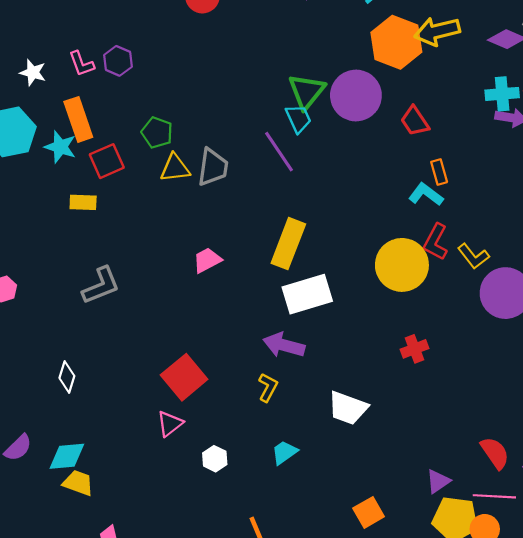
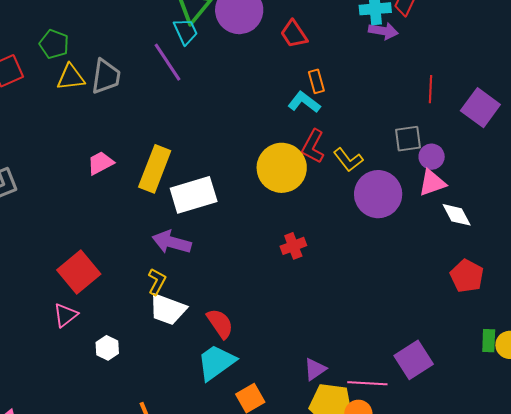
yellow rectangle: (288, 244) -> (155, 169), moved
white trapezoid: (348, 408) -> (168, 309), moved
cyan trapezoid: (284, 452) -> (216, 362), moved, size x1.6
red semicircle: (495, 453) -> (220, 323), moved

